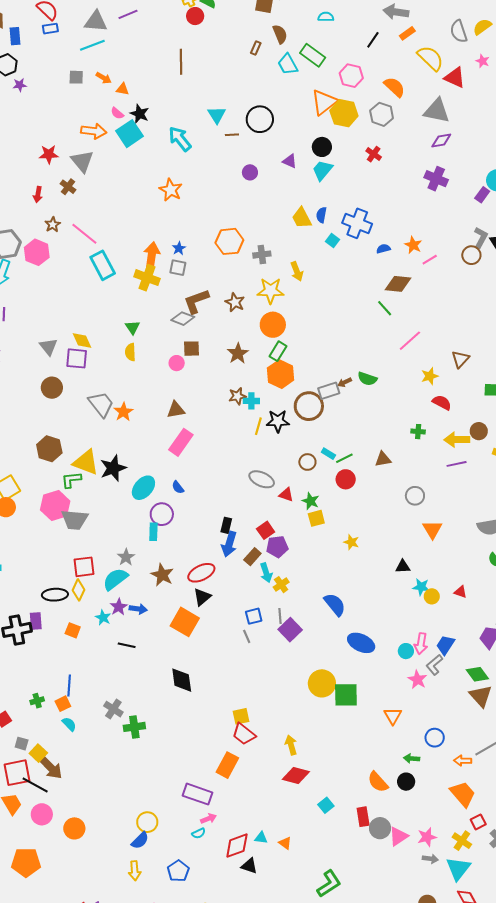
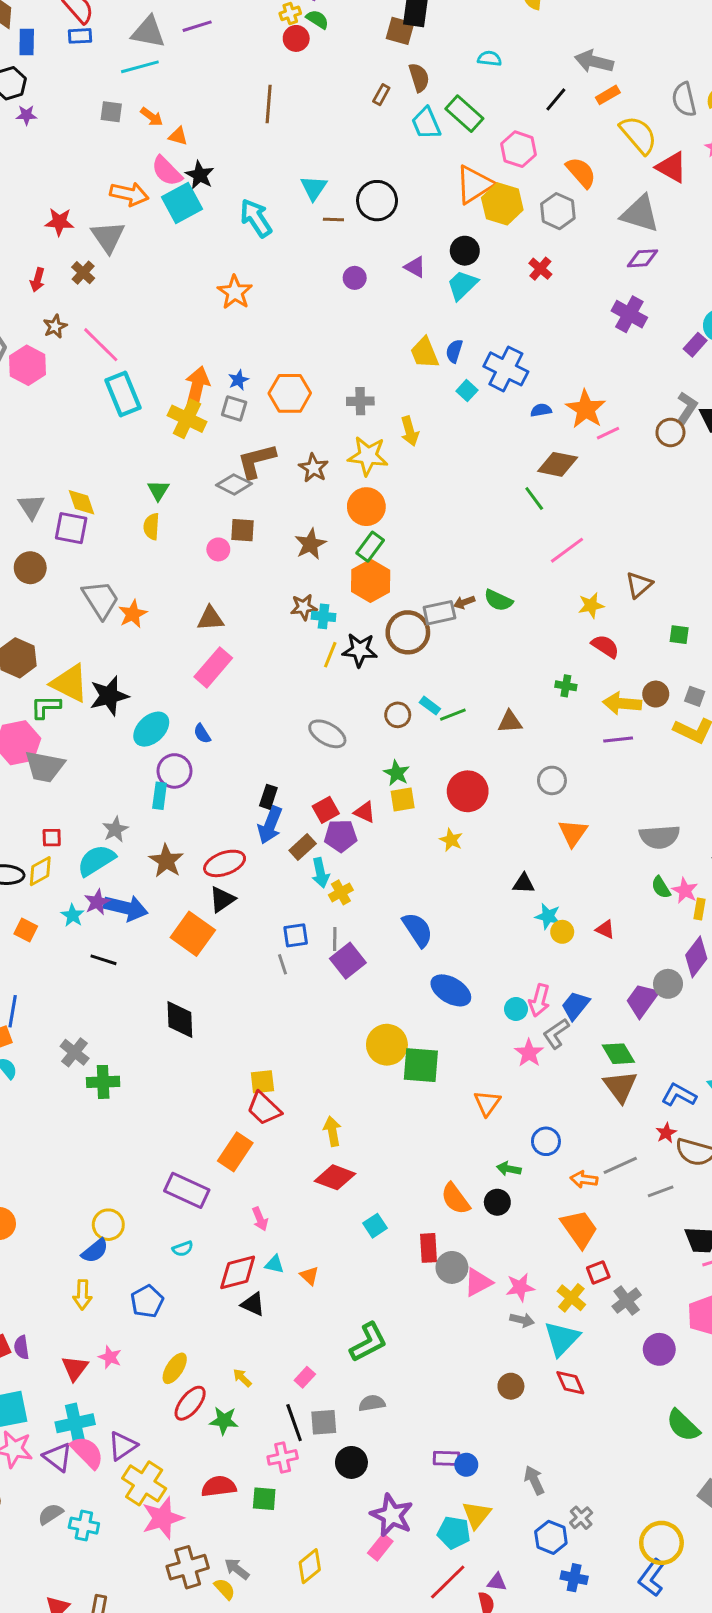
pink semicircle: (117, 113) -> (167, 171), size x1.6
orange hexagon: (229, 241) -> (290, 393), moved
orange star: (413, 245) -> (586, 409), size x1.5
red circle: (346, 479) -> (468, 791), moved, size x1.4
red triangle: (286, 495) -> (365, 812), moved
red square: (84, 567) -> (52, 838), size x0.6
yellow diamond: (79, 590) -> (40, 871), turned 30
blue arrow: (138, 609) -> (126, 908), size x1.6
pink arrow: (208, 819) -> (260, 1219), moved, turned 84

